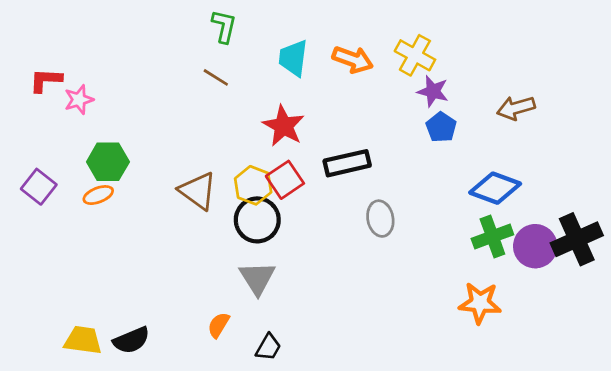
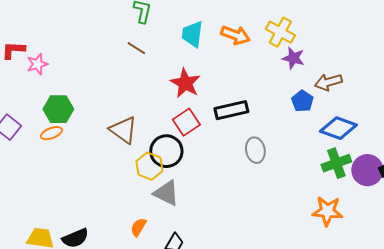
brown arrow: (516, 108) -> (328, 82), moved
blue pentagon: (441, 127) -> (302, 101), moved
yellow hexagon: (253, 185) -> (149, 166), moved
gray triangle: (257, 278) -> (166, 193), turned -32

